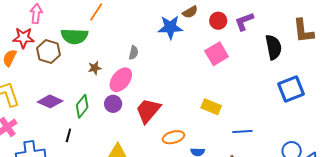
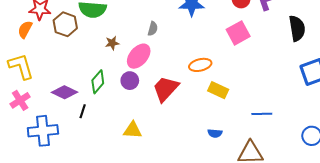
purple diamond: (50, 101) -> (65, 92), moved
yellow rectangle: (211, 107) -> (218, 90), moved
orange ellipse: (173, 137) -> (200, 65), moved

